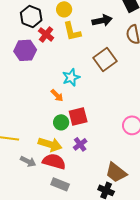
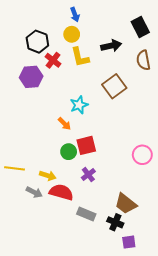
yellow arrow: (50, 144) -> (48, 176), moved, size x0.7
gray rectangle: (60, 184) -> (86, 214), moved

